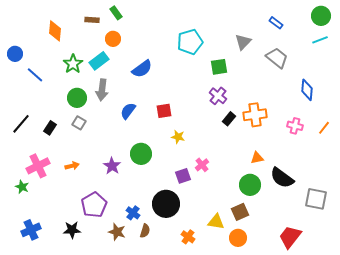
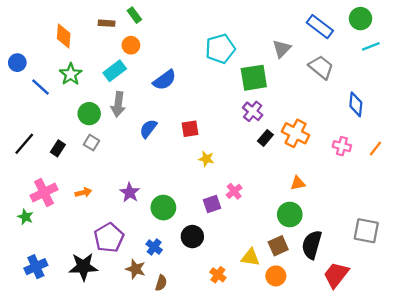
green circle: (321, 16) -> (360, 19), moved
blue rectangle: (276, 23) -> (320, 27), size x1.6
green star: (73, 64) -> (71, 74), moved
green square: (219, 67) -> (254, 78), size x1.4
orange cross: (255, 115) -> (296, 133), turned 35
green circle: (141, 154) -> (163, 208), moved
black semicircle: (282, 178) -> (312, 245), moved, turned 70
black circle: (166, 204) -> (192, 237), size x0.7
black star: (72, 230) -> (83, 267), size x1.4
brown semicircle: (145, 231) -> (161, 283), moved

